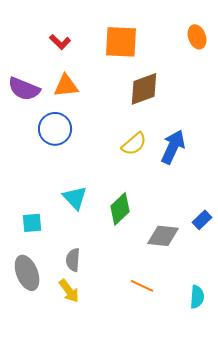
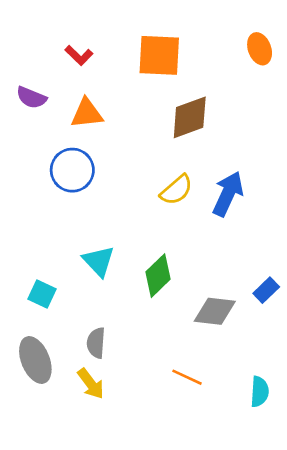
purple semicircle: (24, 89) -> (31, 98), moved, size x0.7
cyan square: (32, 223) -> (42, 294), turned 30

